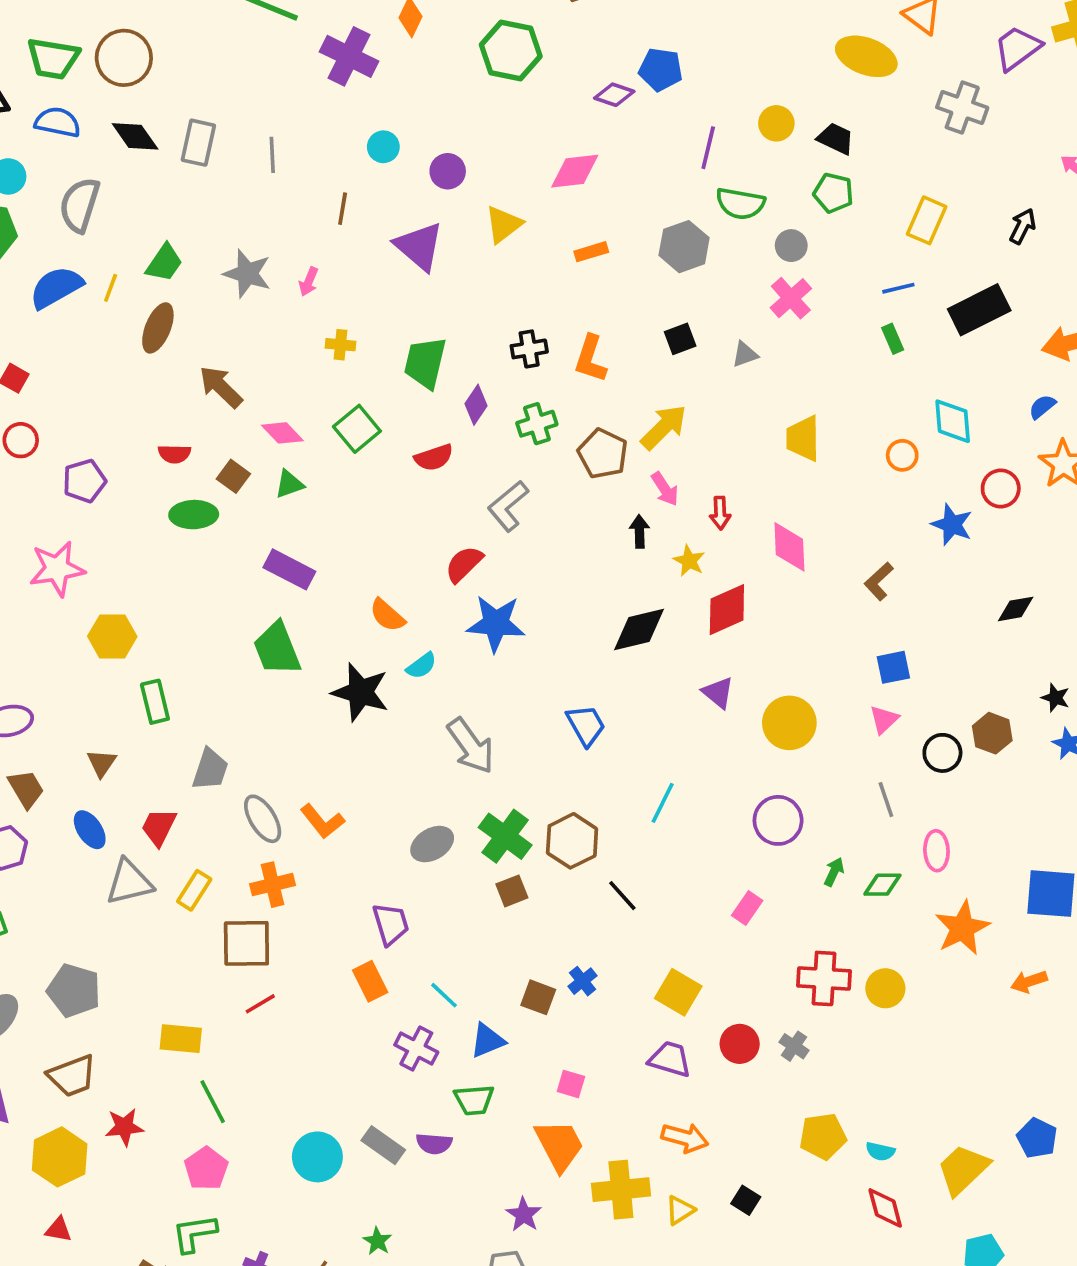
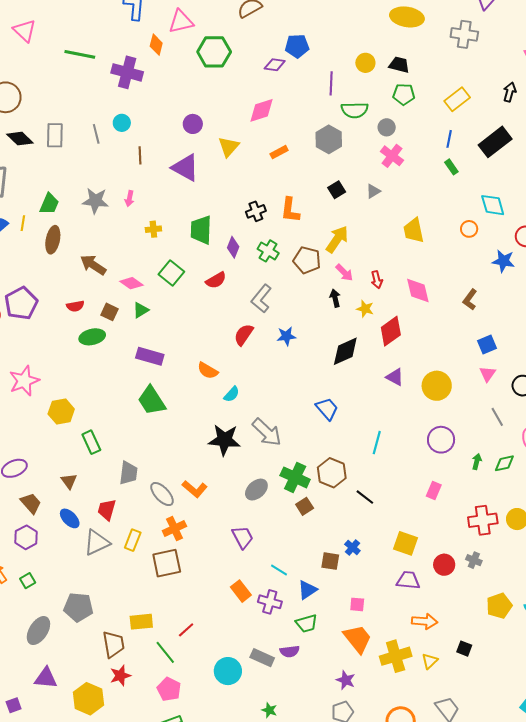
cyan circle: (383, 147) -> (122, 123), moved
yellow rectangle: (927, 220) -> (457, 99), turned 40
blue line: (898, 288) -> (449, 139), turned -54
green cross: (537, 424) -> (268, 251), turned -30
purple pentagon: (84, 481) -> (21, 303), moved, size x1.4
blue star: (496, 623) -> (286, 336), moved, size x0.6
black star: (360, 692) -> (224, 440), moved
orange rectangle: (370, 981) -> (241, 591), moved
red line: (260, 1004) -> (186, 630), moved
brown trapezoid: (72, 1076) -> (113, 644), moved, turned -68

